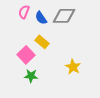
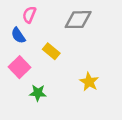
blue semicircle: (41, 18) -> (18, 35), moved
pink square: (26, 55) -> (19, 67), moved

